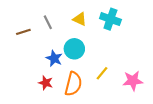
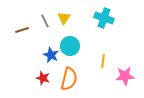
yellow triangle: (80, 19) -> (64, 18), moved, turned 40
yellow line: (102, 73) -> (103, 61), moved, turned -32

